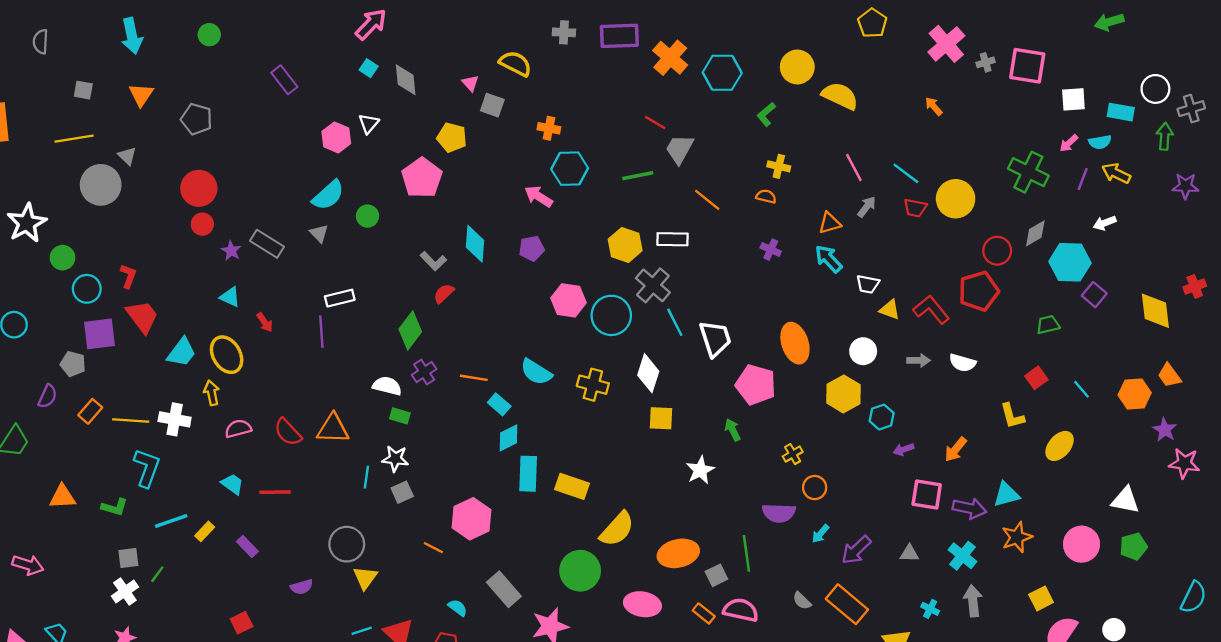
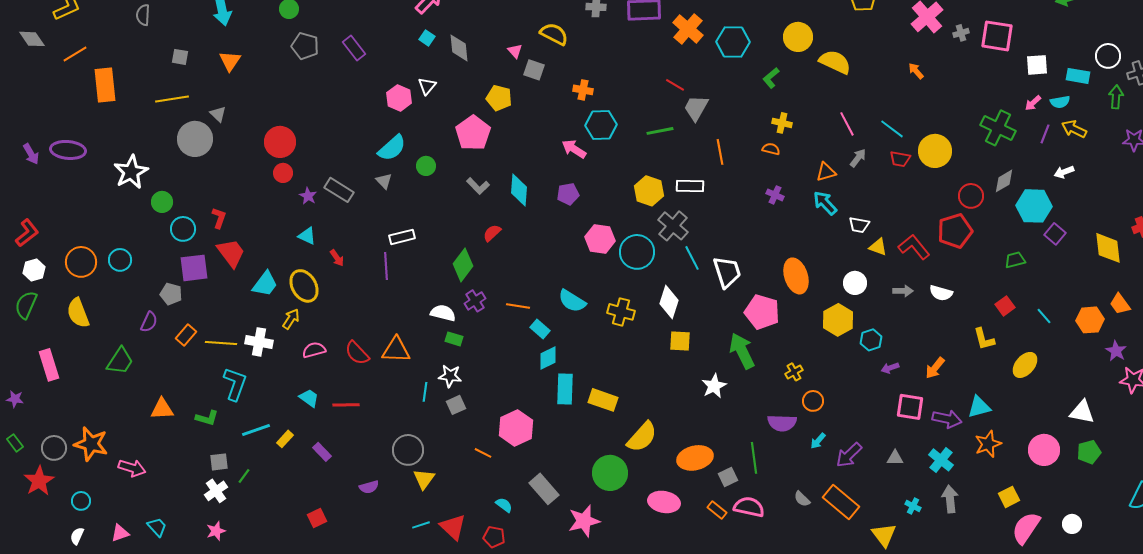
gray pentagon: (197, 119) -> (305, 46), moved
orange line: (707, 200) -> (720, 152), turned 40
gray L-shape: (433, 261) -> (478, 186), moved
yellow arrow: (212, 393) -> (291, 319), turned 45
green arrow: (733, 430) -> (742, 351), size x1.8

